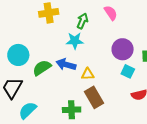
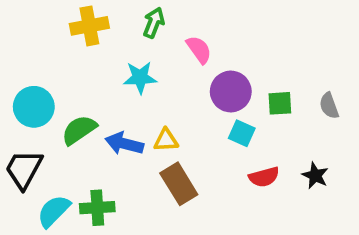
pink semicircle: (111, 13) -> (199, 50), moved
green arrow: (82, 21) -> (154, 23), moved
blue arrow: (66, 64) -> (124, 144), moved
green cross: (72, 110) -> (97, 208), moved

